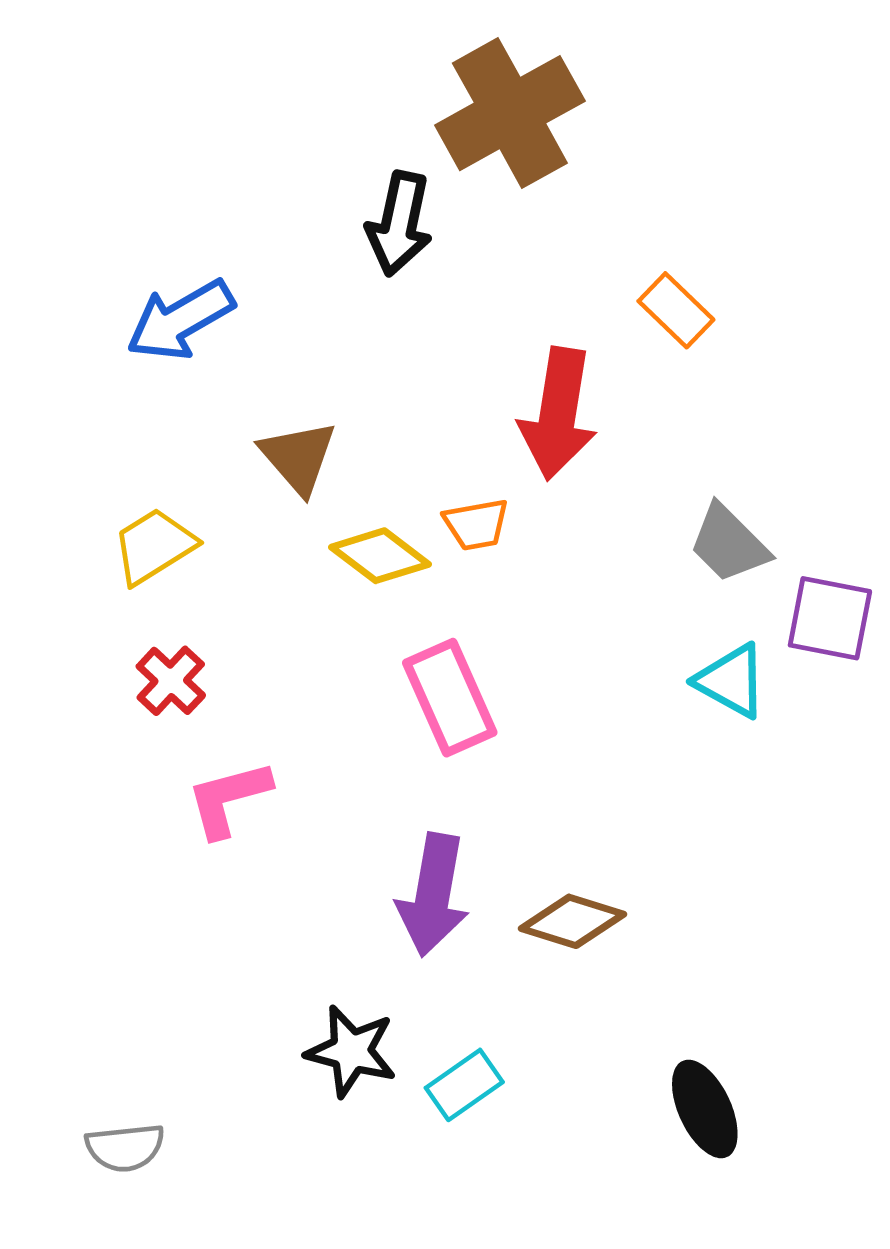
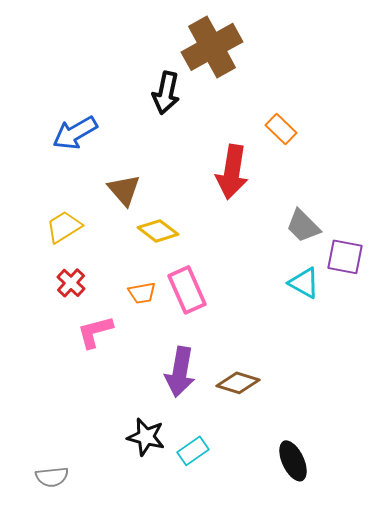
orange trapezoid: (476, 524) -> (142, 293), moved

